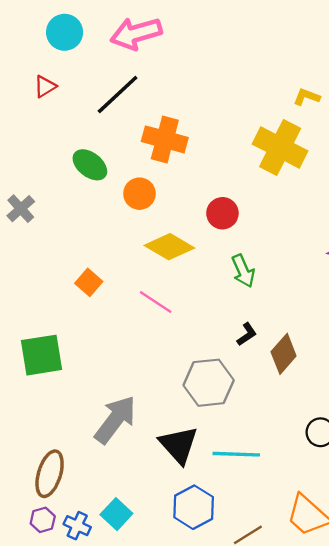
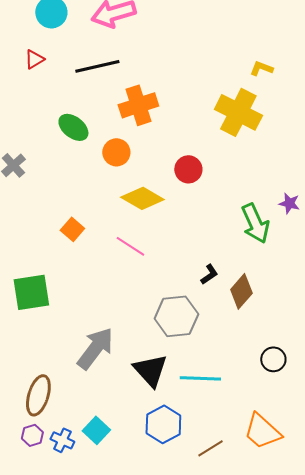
black line: (118, 95) -> (97, 66), turned 30
orange cross: (165, 139) -> (138, 105), turned -33
green arrow: (243, 271) -> (255, 223), moved, size x1.4

